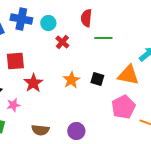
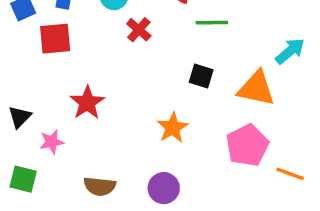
red square: (15, 61) -> (55, 39), moved
black square: (97, 79) -> (201, 76), moved
orange star: (71, 80) -> (173, 128), moved

